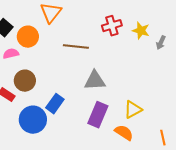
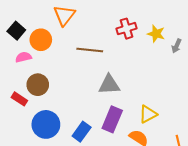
blue rectangle: (55, 104) -> (82, 132), moved

